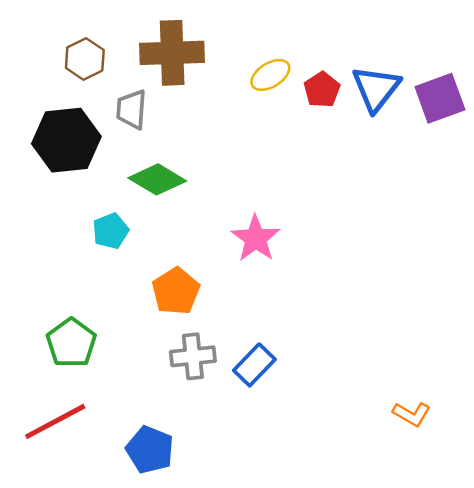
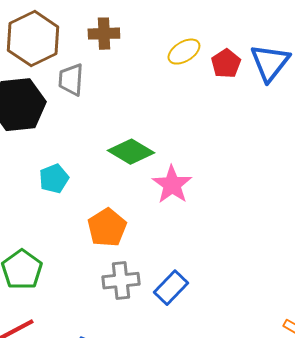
brown cross: (172, 53) -> (104, 34), size x0.6
brown hexagon: (85, 59) -> (33, 39), size x1.6
green diamond: (157, 179) -> (131, 152), moved

